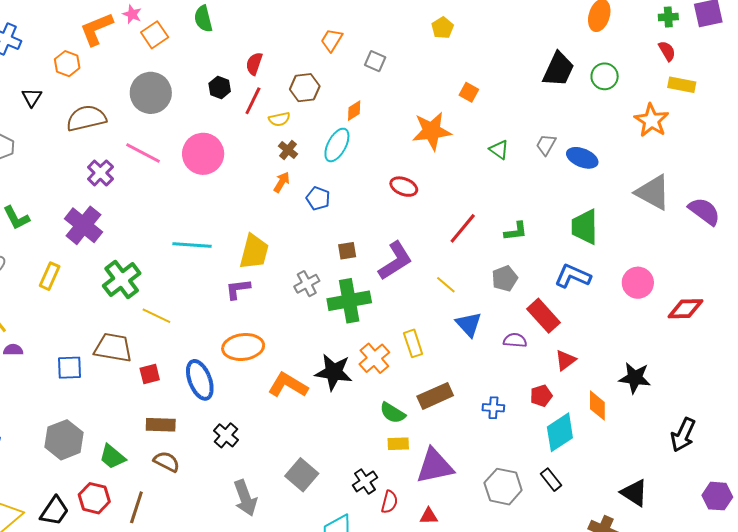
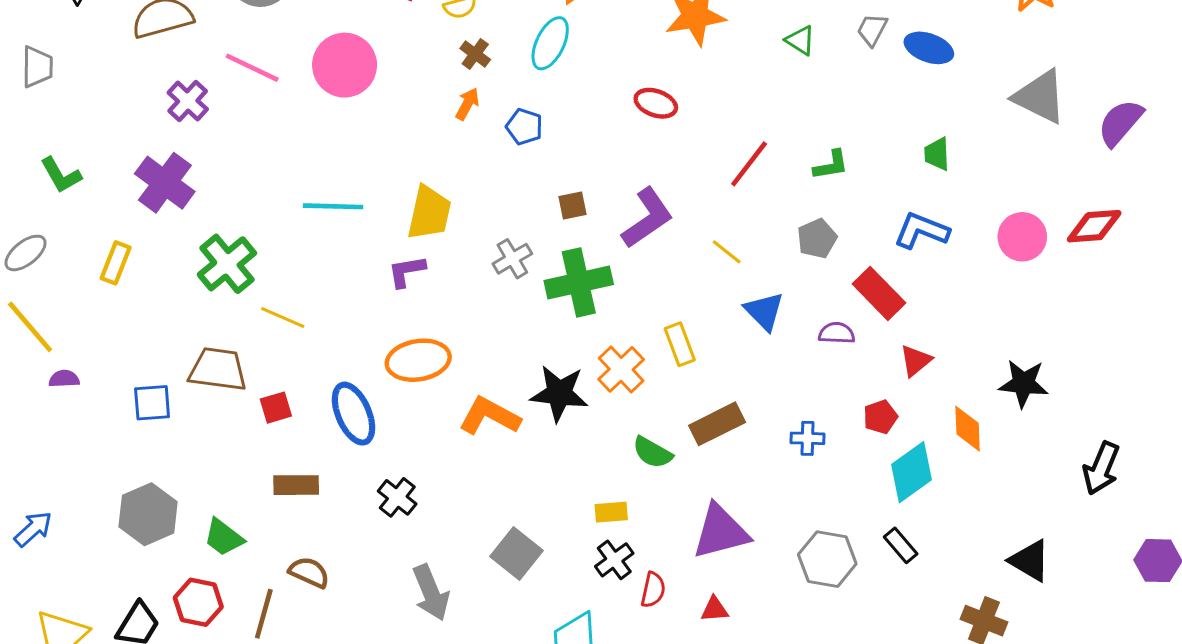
purple semicircle: (704, 211) -> (1120, 123), turned -84
green trapezoid: (585, 227) -> (937, 154), size x0.6
red diamond: (685, 309) -> (1094, 226), moved
yellow rectangle: (398, 444) -> (611, 512), moved
brown semicircle: (166, 462) -> (309, 572), moved

